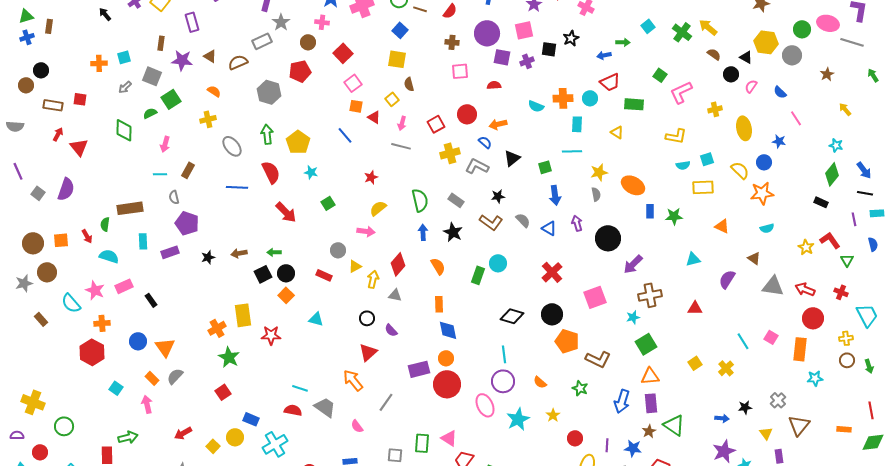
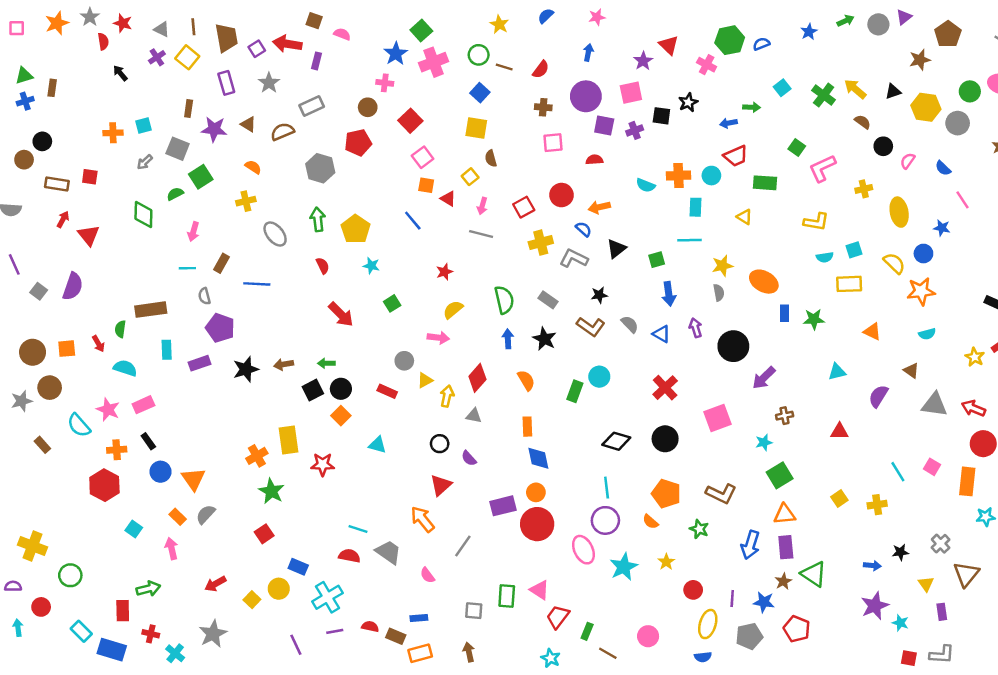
gray star: (281, 22) -> (269, 83), moved
black triangle: (746, 57) -> (893, 91), moved, turned -48
red semicircle: (271, 172) -> (323, 266), size x0.6
blue line: (237, 187) -> (257, 284), moved
black star: (208, 257) -> (246, 369), size x1.5
brown cross: (650, 295) -> (785, 416), size x0.6
black rectangle: (151, 300) -> (148, 441), moved
orange pentagon: (567, 341) -> (666, 494), moved
yellow cross: (726, 368) -> (877, 505), turned 35

